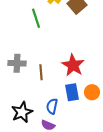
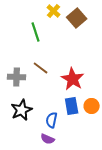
brown line: (41, 72) -> (41, 68), moved, turned -49
black star: (22, 112) -> (22, 110), moved

